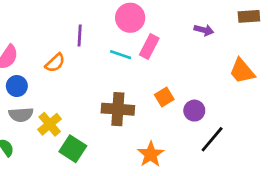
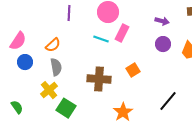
purple line: (80, 35) -> (69, 13), moved
purple circle: (194, 111) -> (163, 44), moved
gray semicircle: (21, 115) -> (56, 67), moved, turned -96

